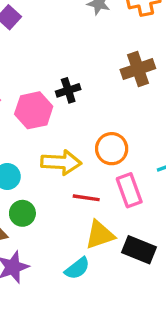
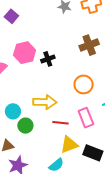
pink hexagon: (34, 110) -> (25, 53), moved
orange circle: (112, 149) -> (84, 84), moved
green circle: (22, 213) -> (25, 126), moved

